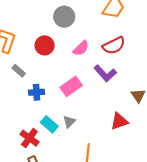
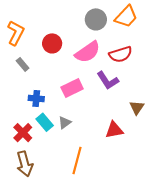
gray circle: (64, 17) -> (96, 19), moved
pink semicircle: (81, 48) -> (88, 52), size x1.5
blue cross: (37, 92) -> (36, 99), moved

